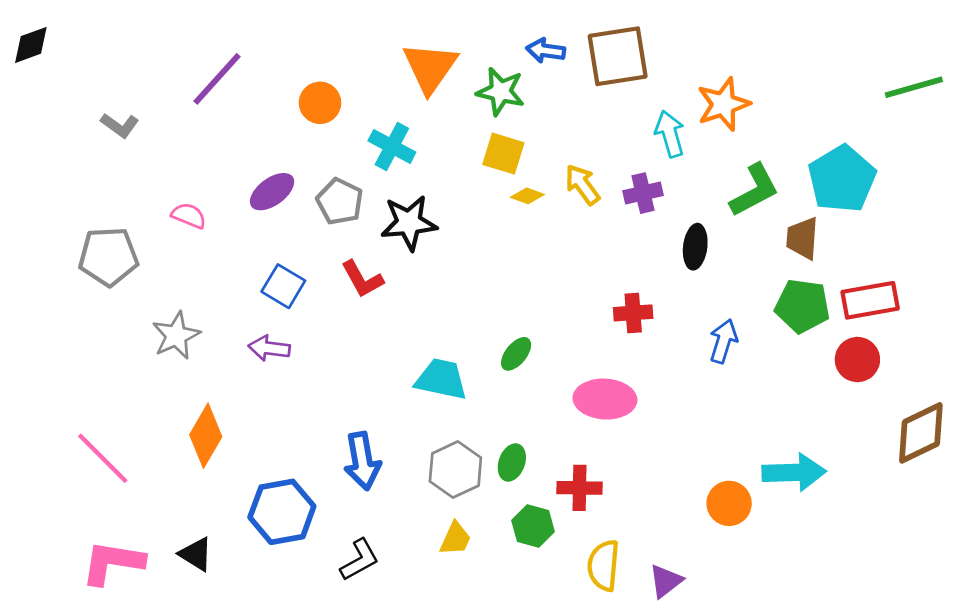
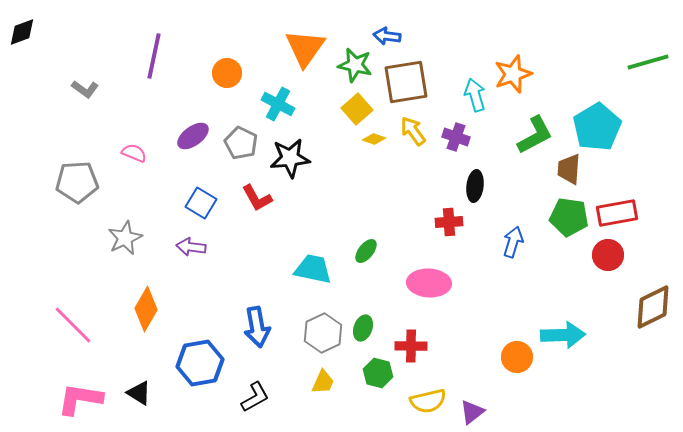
brown square: (618, 56) -> (406, 82), moved
purple line: (217, 79) -> (154, 56), turned -30
yellow square: (503, 154) -> (357, 109), turned 32
purple cross: (643, 193) -> (456, 137), turned 32
black ellipse: (695, 247) -> (475, 186), moved
yellow semicircle: (604, 565) -> (428, 401), turned -108

